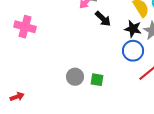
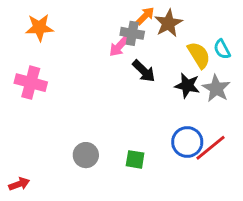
blue circle: (133, 51) -> (187, 142), moved
gray circle: (75, 77) -> (86, 155), moved

